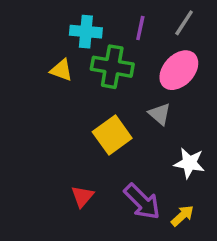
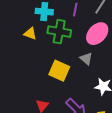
yellow square: (112, 135) -> (59, 71), turned -30

